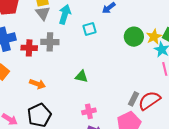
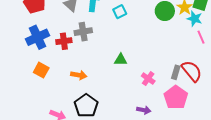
red semicircle: (149, 101) -> (192, 71), turned 95
pink cross: (89, 111) -> (148, 79), moved, turned -32

